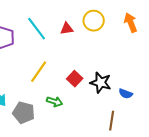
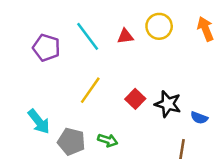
green arrow: (55, 102) -> (108, 140), moved

